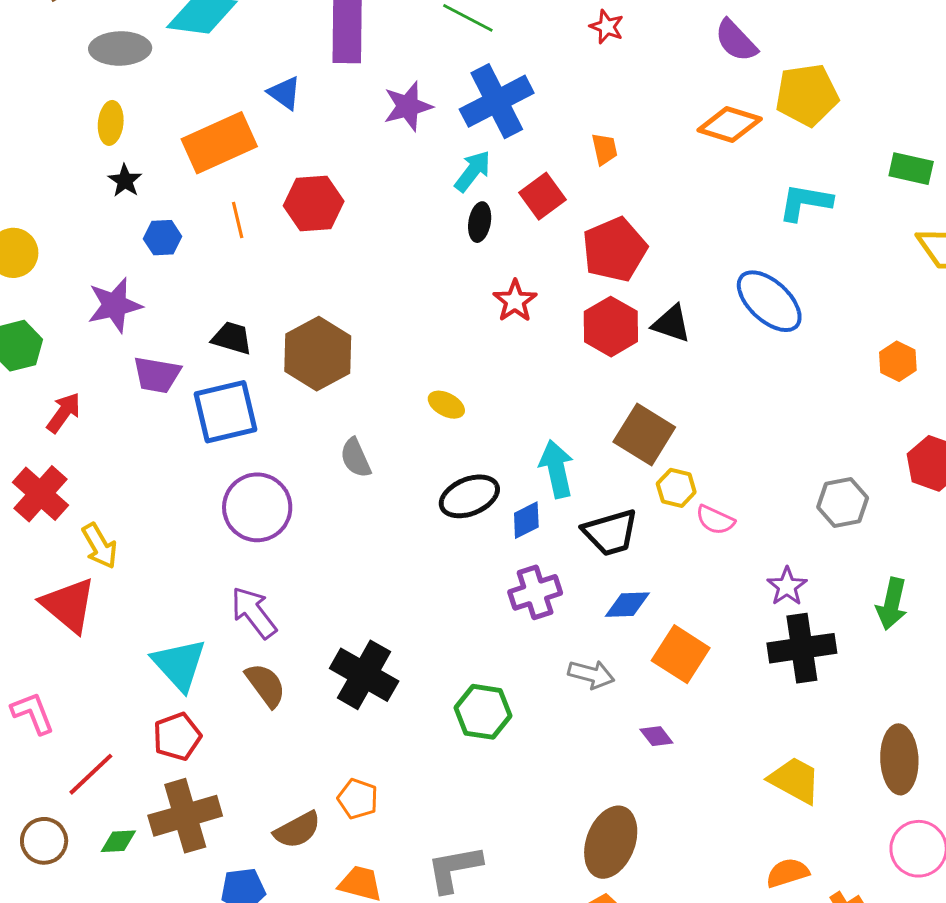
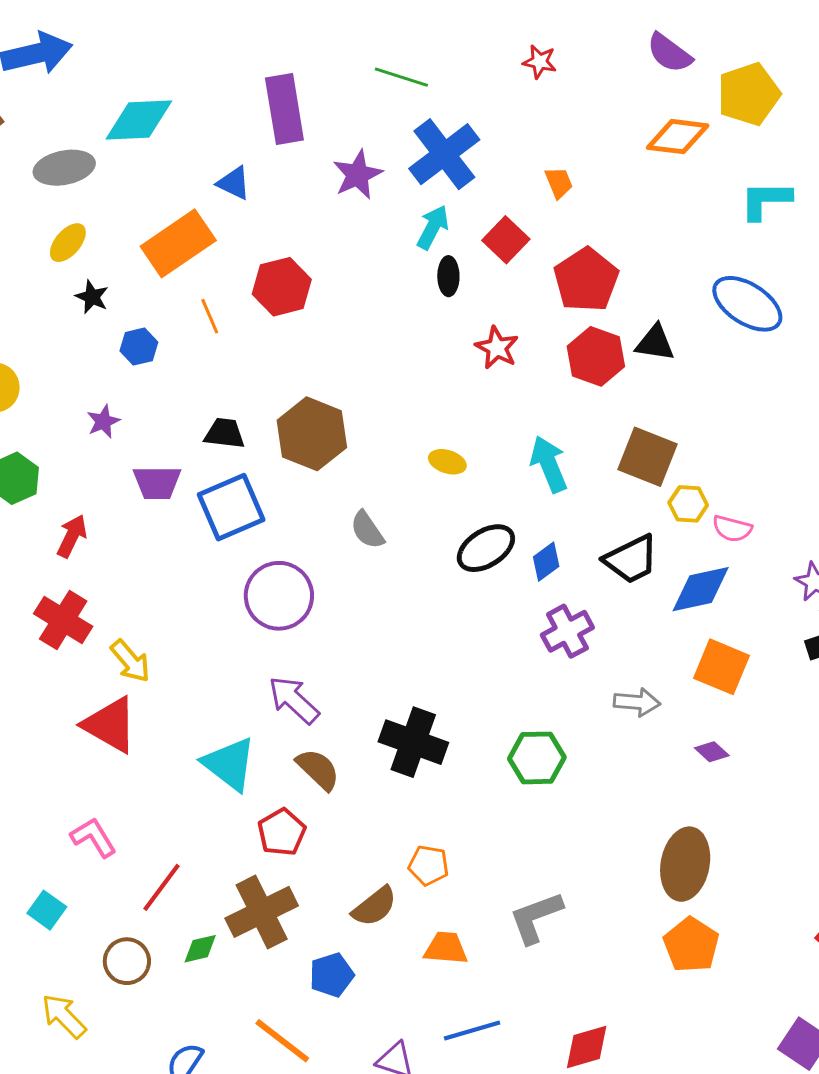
yellow ellipse: (111, 123) -> (68, 243), turned 45
purple star: (115, 305) -> (103, 421), size x0.6
cyan arrow: (556, 469) -> (549, 464), moved
blue diamond: (627, 605) -> (701, 589), moved, size x1.4
red pentagon: (177, 737) -> (282, 832), moved

